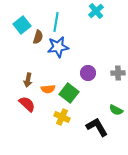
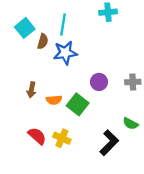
cyan cross: (96, 11) -> (108, 12), turned 35
red semicircle: (27, 104) -> (37, 136), moved
yellow cross: (62, 117) -> (62, 138), moved
black L-shape: (97, 127) -> (109, 143), turned 75

